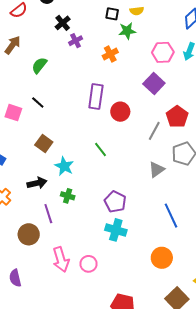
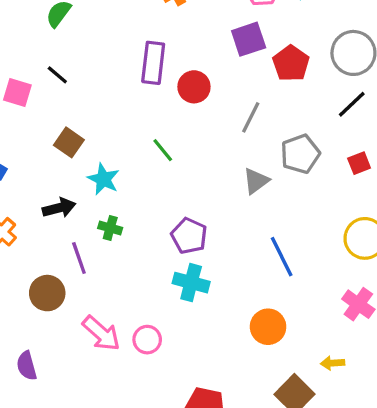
purple square: (154, 84) -> (249, 39), turned 30
red pentagon: (177, 117) -> (291, 63), moved
pink arrow: (61, 259) -> (101, 333), turned -30

